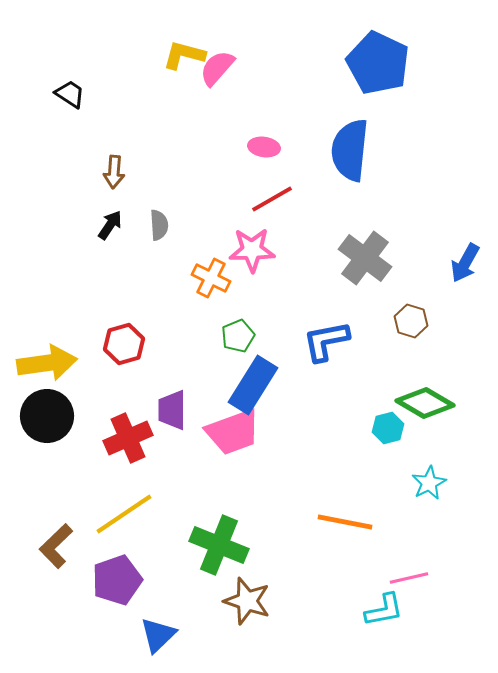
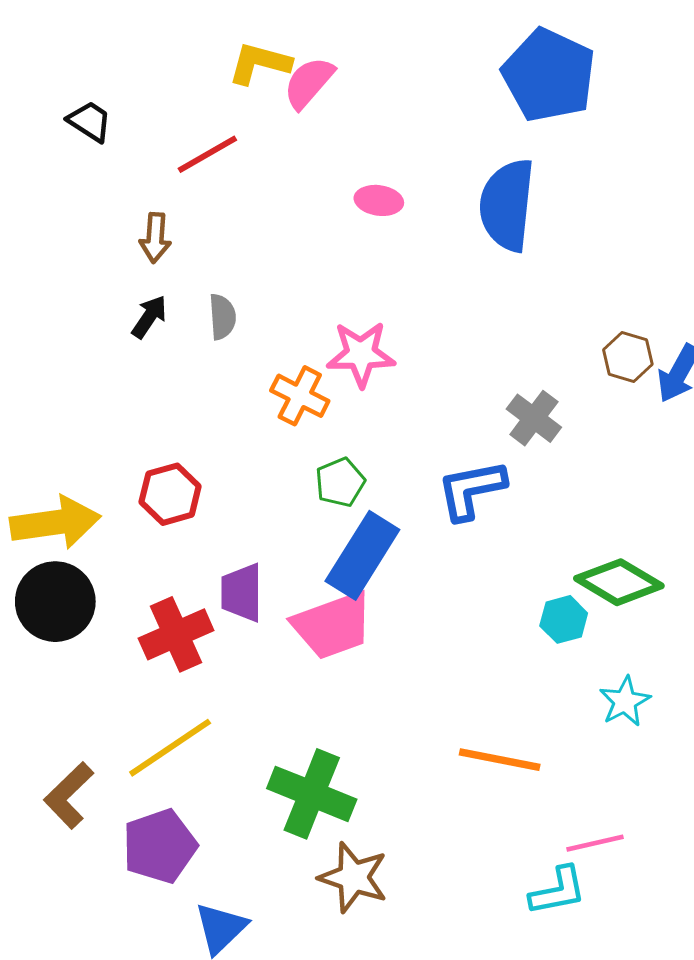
red line: (272, 199) -> (207, 154), moved
gray cross: (365, 258) -> (534, 418), moved, size x0.7
brown hexagon: (411, 321) -> (628, 357), moved

